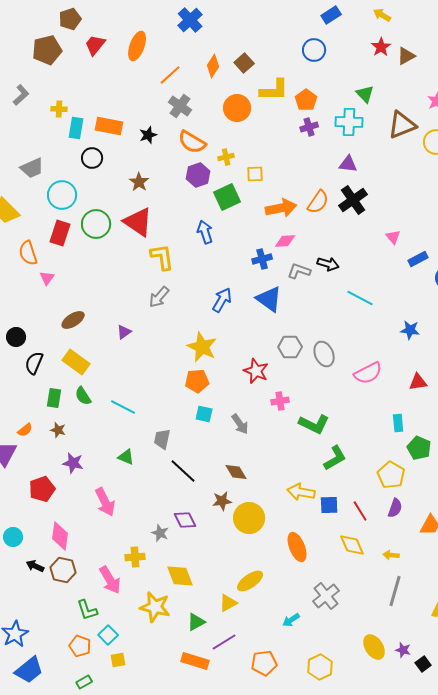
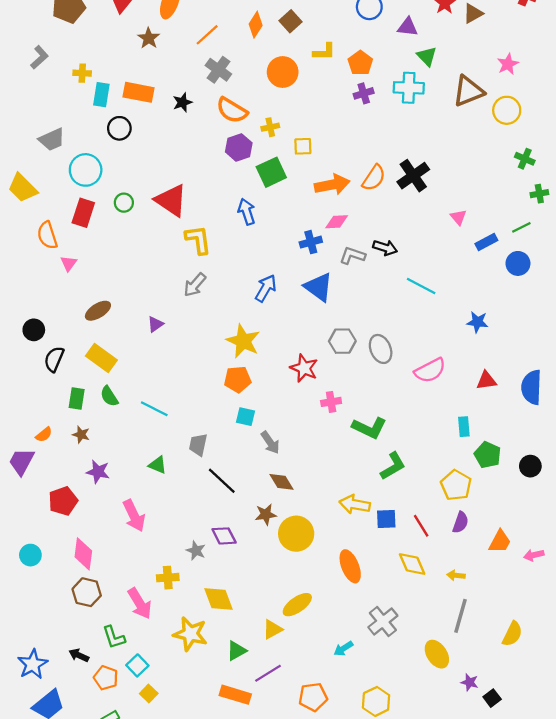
yellow L-shape: (274, 90) -> (324, 52), size x0.7
purple triangle: (348, 164) -> (408, 27), moved
brown star: (139, 182) -> (149, 38), moved
green circle: (96, 224) -> (124, 203), size x0.6
gray arrow: (240, 424) -> (270, 442), moved
black arrow: (35, 566) -> (79, 655), moved
yellow ellipse: (374, 647) -> (437, 654), moved
yellow square: (118, 660) -> (149, 694), turned -35

